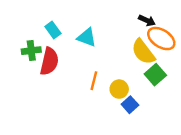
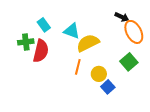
orange ellipse: (161, 39) -> (134, 32), turned 30
yellow semicircle: (143, 52) -> (88, 43), moved, turned 100

